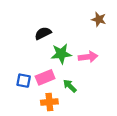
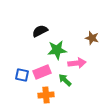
brown star: (99, 19) -> (92, 38), moved
pink arrow: (88, 57) -> (77, 63), moved

